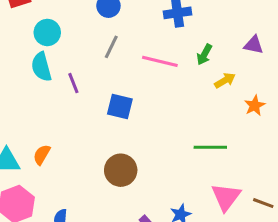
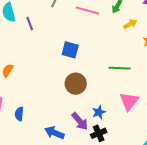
blue square: (120, 107) -> (70, 50), moved
brown circle: (121, 170) -> (76, 84), moved

